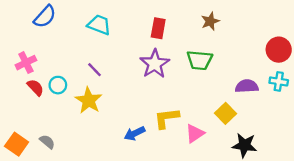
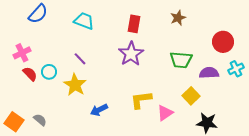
red circle: (279, 50) -> (223, 42), moved
green trapezoid: (200, 60) -> (181, 60), moved
cyan cross: (279, 81) -> (236, 69), turned -35
blue arrow: (135, 133) -> (99, 110), moved

